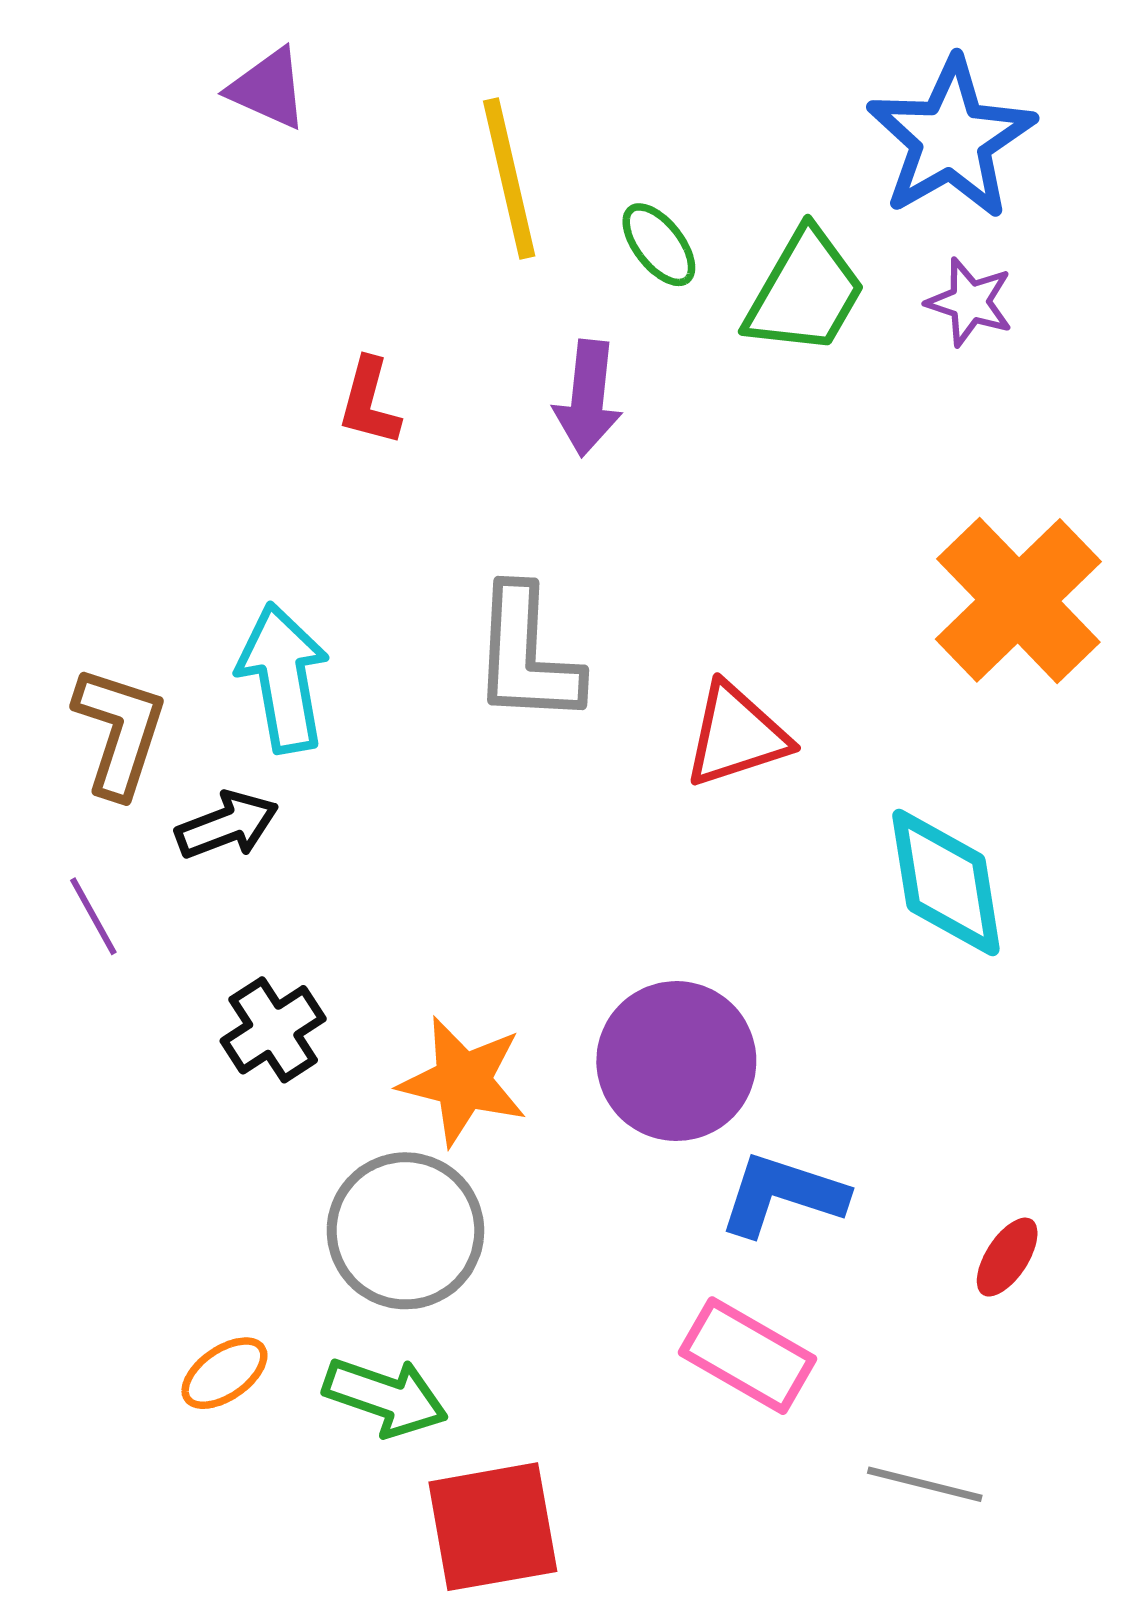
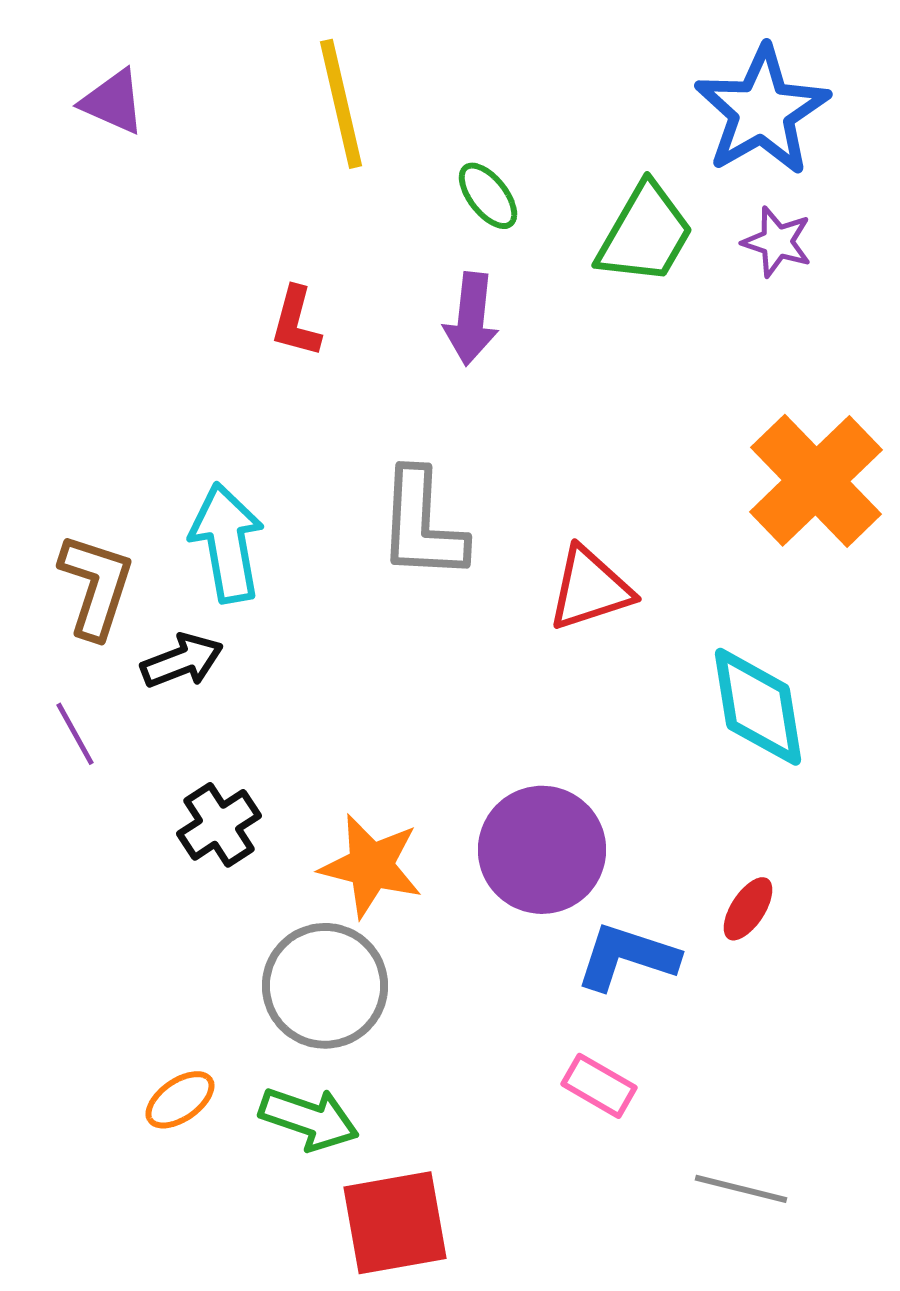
purple triangle: (268, 89) -> (113, 102), moved
yellow line: (509, 179) -> (341, 104), moved
green ellipse: (659, 245) -> (488, 196), moved
red ellipse: (1007, 1257) -> (748, 909), moved
pink rectangle: (747, 1356) -> (599, 1086), size x0.7

